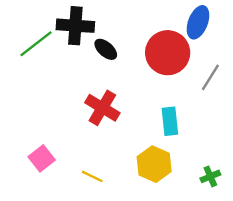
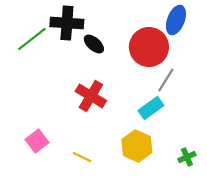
gray line: (210, 77) -> (166, 80), moved
cyan rectangle: (170, 121) -> (151, 108), turned 60

